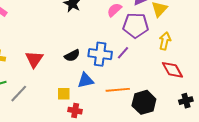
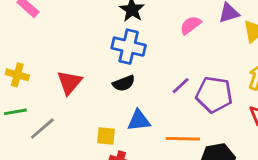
purple pentagon: (136, 25) -> (214, 95), moved
purple line: (123, 53) -> (181, 86), moved
blue cross: (100, 54) -> (129, 47), moved

